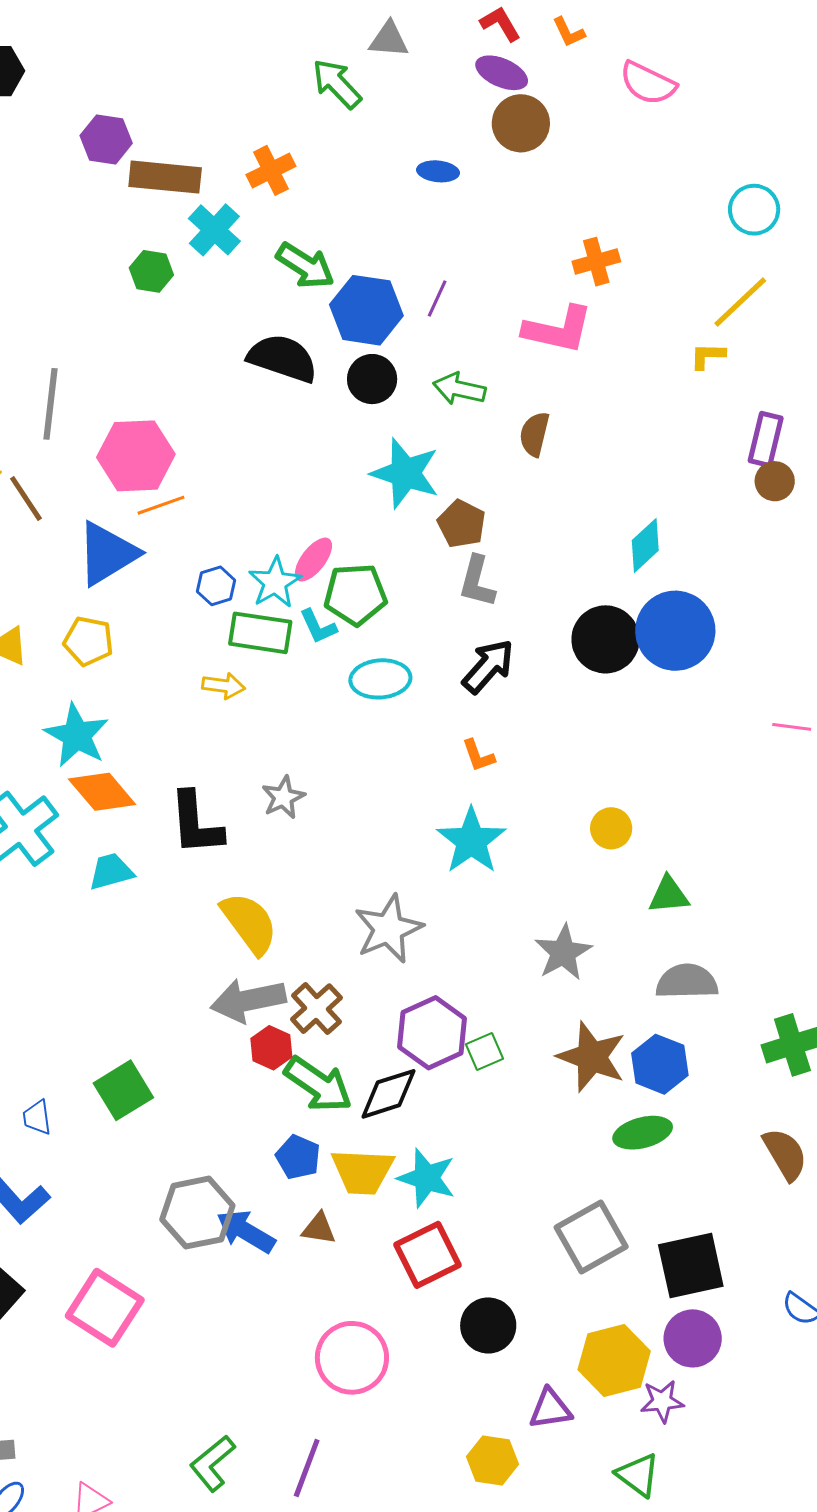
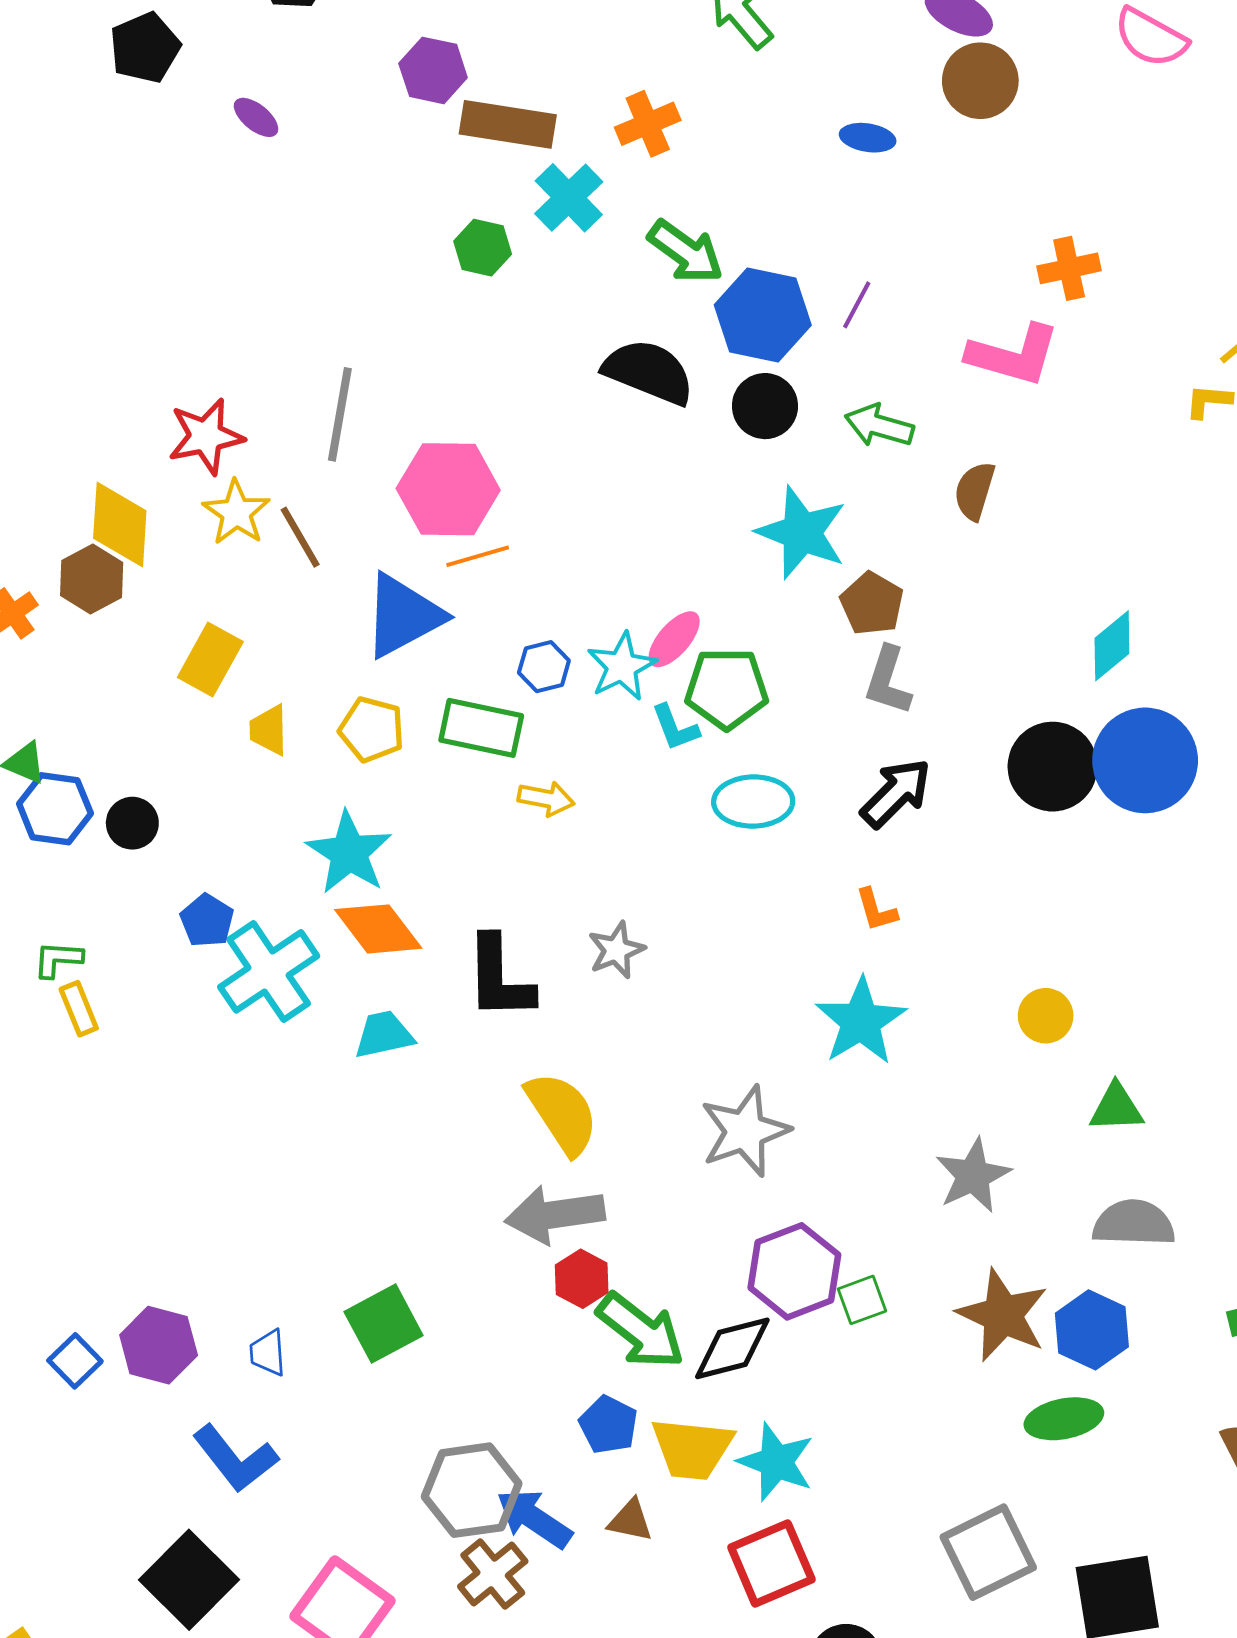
green rectangle: (260, 633) -> (481, 728), moved
brown cross: (316, 1009) -> (493, 1574), moved

